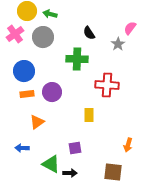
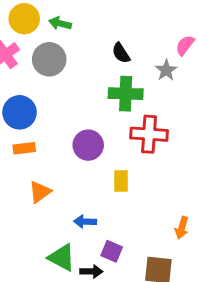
green cross: (77, 59) -> (126, 94), moved
purple circle: (52, 92) -> (88, 145), moved
blue arrow: (22, 148) -> (85, 222), moved
purple square: (75, 148) -> (112, 251), moved, turned 32

